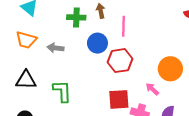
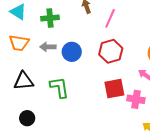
green cross: (76, 17) -> (50, 18), moved
pink line: (123, 26) -> (110, 18), turned 30
blue circle: (97, 43) -> (72, 52), moved

